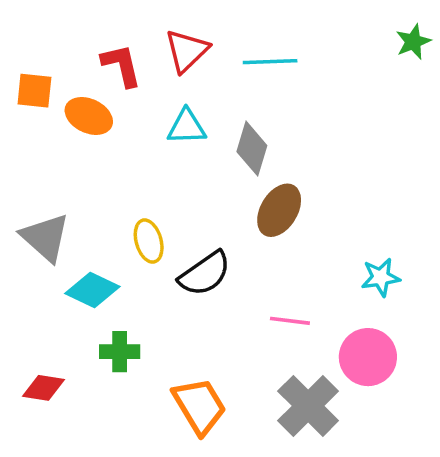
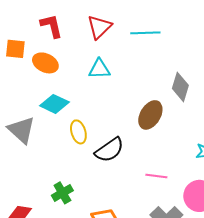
red L-shape: (121, 65) -> (51, 26), moved
gray diamond: (252, 149) -> (180, 87), moved
cyan diamond: (92, 290) -> (54, 104), moved
green cross: (120, 352) -> (62, 193), turned -30

